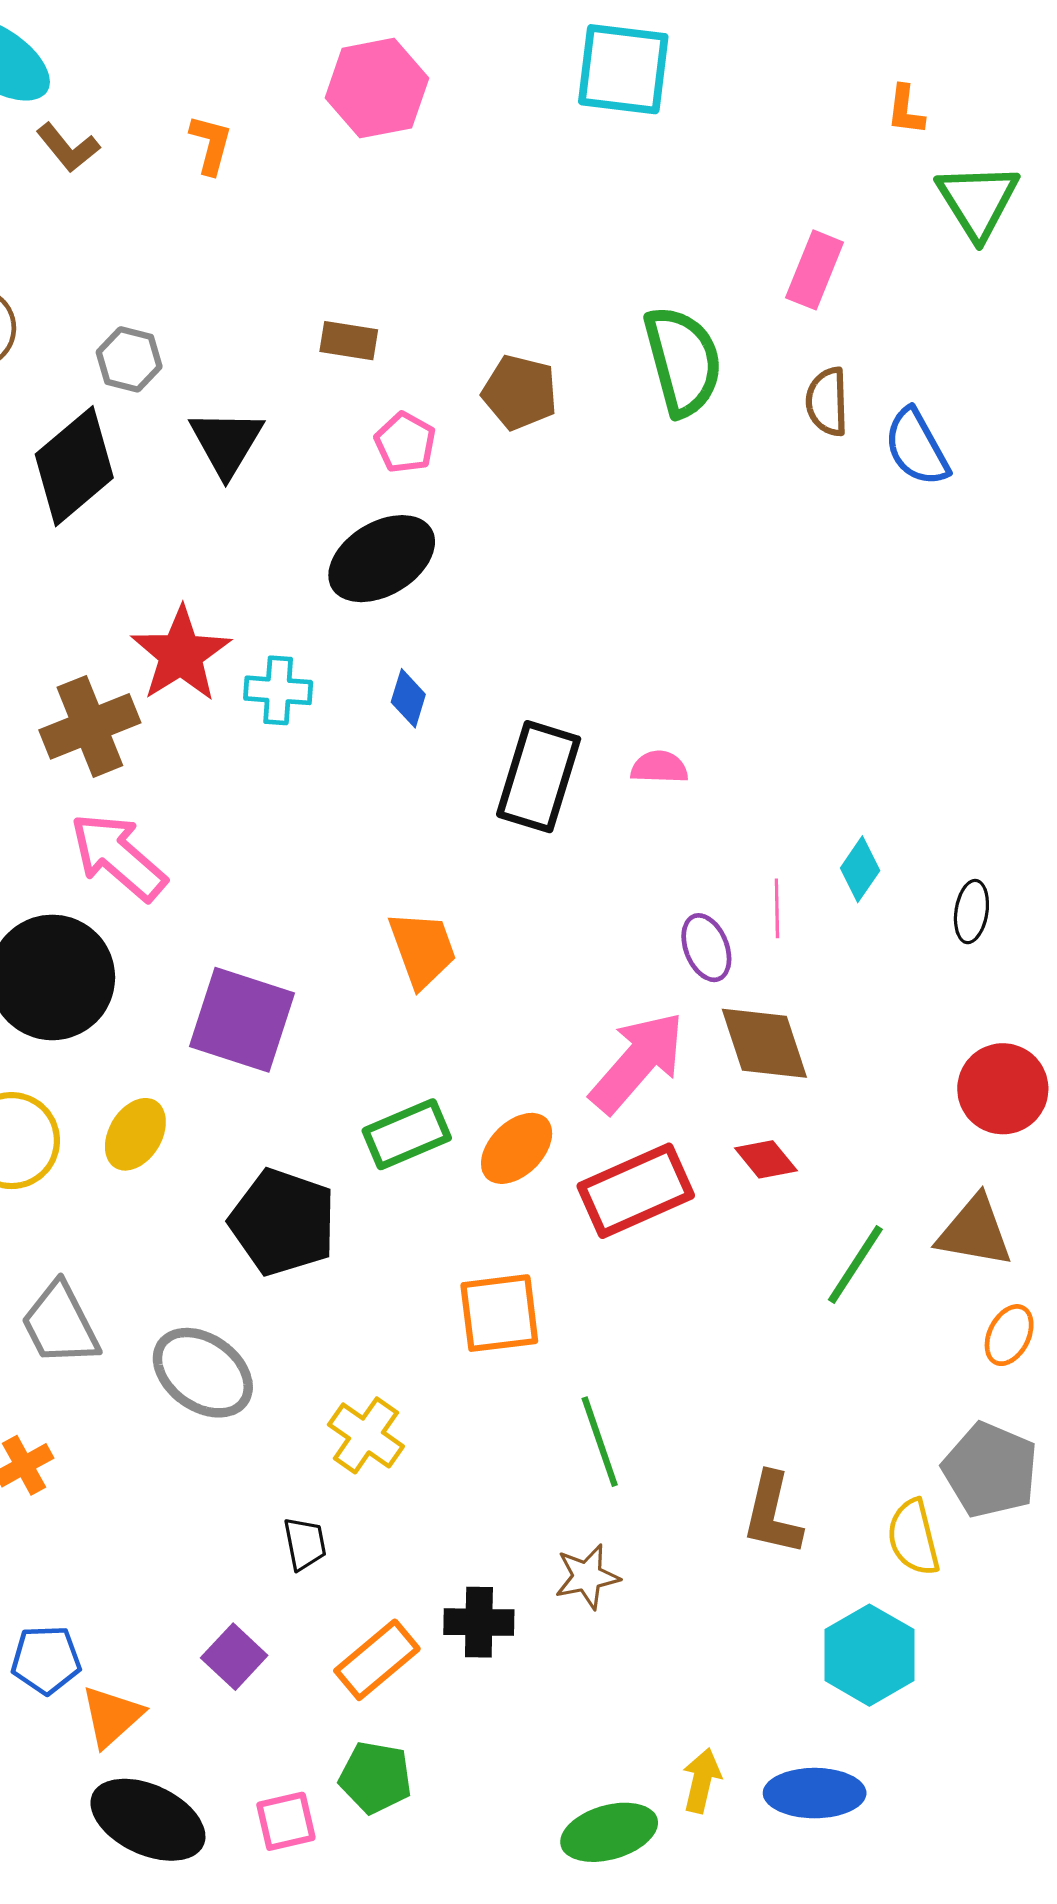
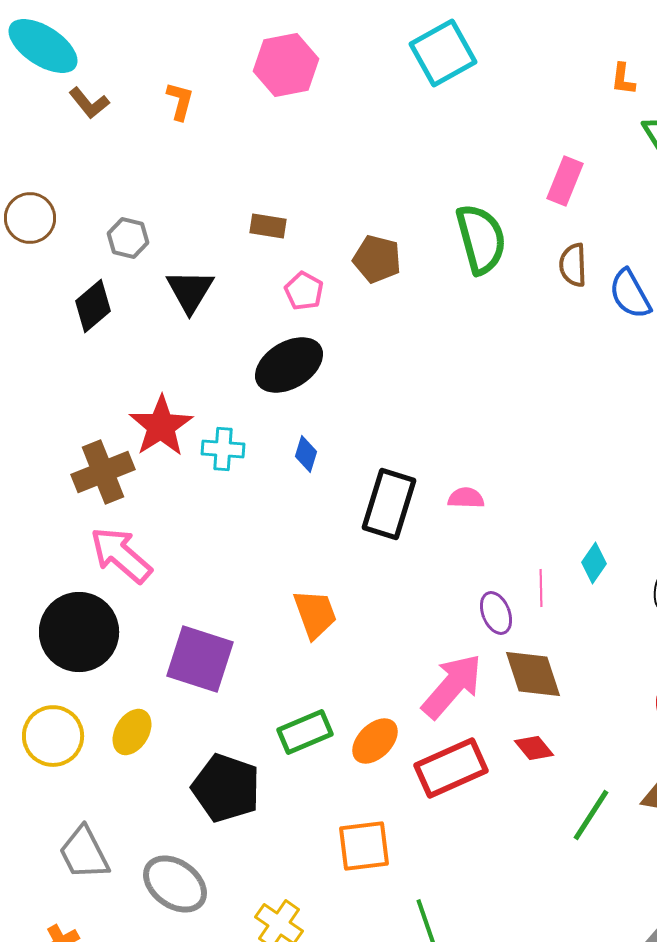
cyan square: (623, 69) -> (443, 53), turned -36
black diamond: (74, 466) -> (93, 306), size x0.7

